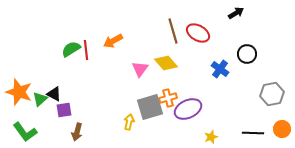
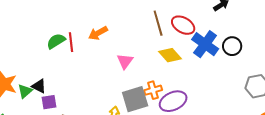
yellow diamond: (166, 63) -> (170, 55), moved
blue cross: (220, 69) -> (205, 44), moved, size x1.5

